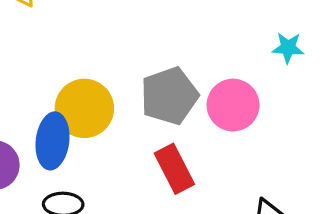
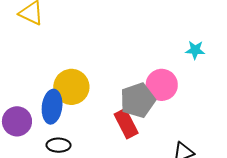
gray pentagon: (169, 96) -> (138, 100), moved

